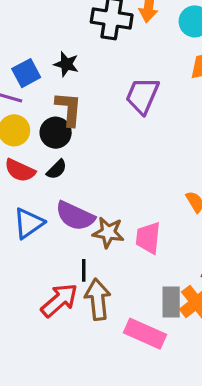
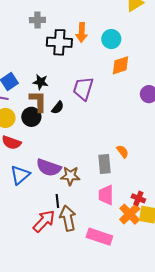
black star: (66, 64) -> (41, 82), moved
black semicircle: (57, 169) -> (58, 108), moved
pink trapezoid: (148, 238) -> (106, 195), moved
gray rectangle: (171, 302) -> (105, 164), moved

